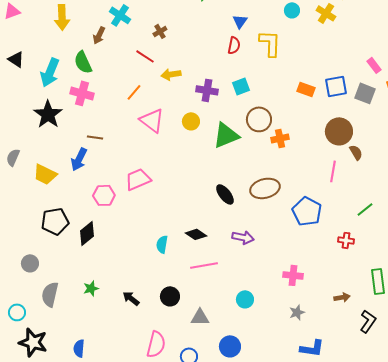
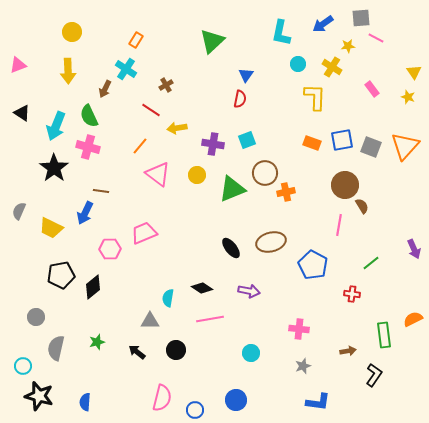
yellow L-shape: (270, 43) -> (315, 97), moved
pink rectangle: (374, 65) -> (372, 89), moved
gray triangle: (200, 317) -> (150, 321), moved

